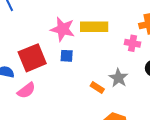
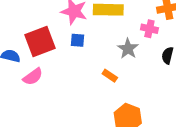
gray star: (118, 78) -> (128, 49), moved

